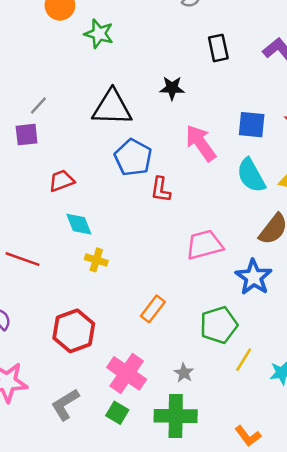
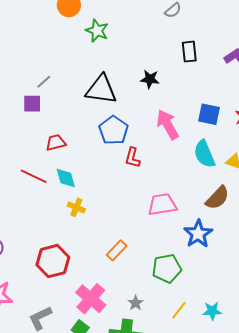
red line: (23, 259) -> (34, 176), moved
yellow line: (244, 360) -> (179, 310), moved

